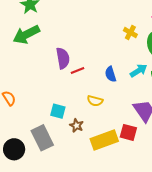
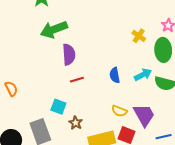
green arrow: (26, 34) -> (54, 29), moved
red line: (78, 70) -> (77, 80), moved
yellow semicircle: (95, 101) -> (119, 111), moved

